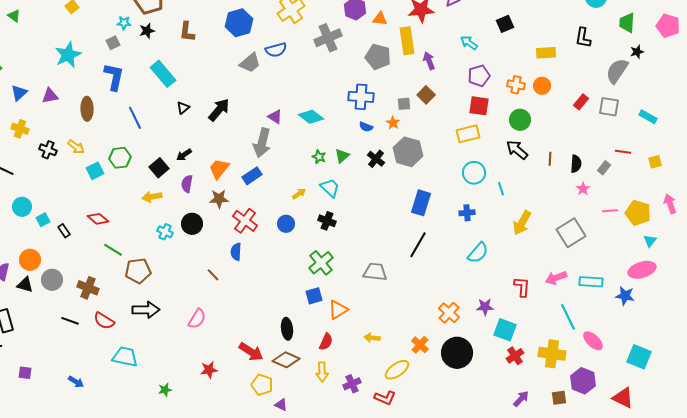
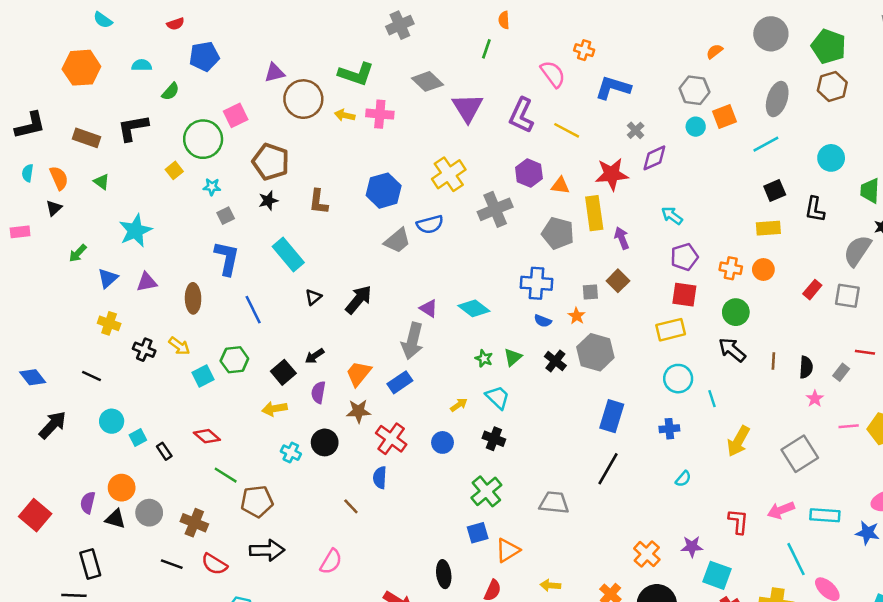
cyan star: (124, 23) -> (212, 187), moved
black square: (505, 24) -> (775, 191), moved
cyan star: (68, 55) -> (135, 231), moved
cyan semicircle: (478, 253) -> (683, 479), size x0.6

